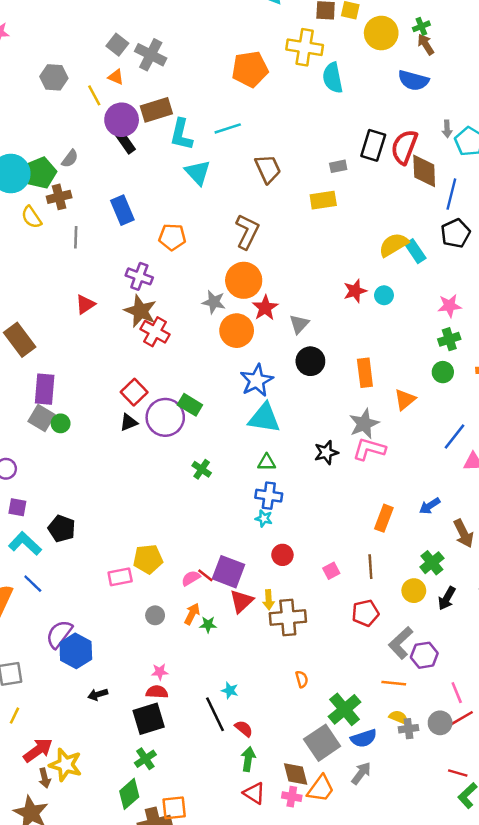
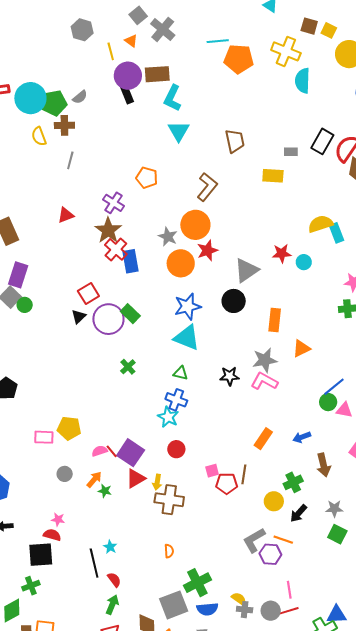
cyan line: (228, 128) -> (218, 41), moved
blue rectangle: (122, 210) -> (131, 261), moved
gray triangle: (299, 324) -> (246, 270), moved, size x1.5
green circle: (443, 372) -> (328, 402), moved
black triangle: (129, 422) -> (79, 316), turned -35
cyan star: (264, 518) -> (168, 417), size x1.5
red pentagon: (365, 613) -> (227, 483), moved
orange line: (394, 683) -> (283, 540), moved

